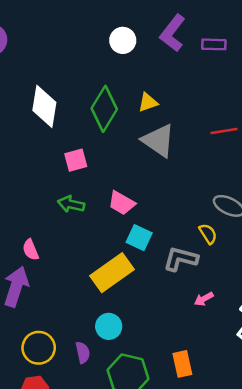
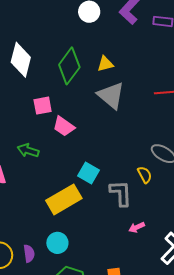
pink trapezoid: (122, 203) -> (64, 126), moved
green arrow: (71, 204) -> (28, 150), moved
gray L-shape: (181, 259) -> (121, 193), turned 68
purple semicircle: (83, 352) -> (29, 254), moved

